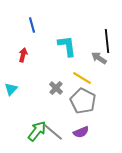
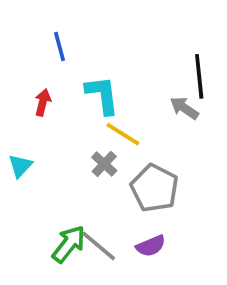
cyan L-shape: (67, 46) -> (102, 95), moved
yellow line: (82, 78) -> (123, 134), moved

